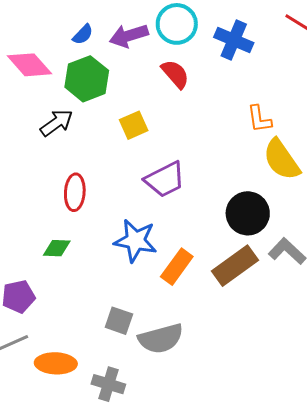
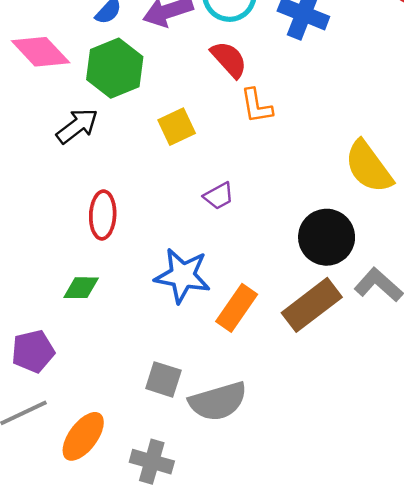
orange L-shape: (259, 119) -> (256, 106), moved
purple trapezoid: (165, 180) -> (219, 196), size x0.6
orange ellipse: (56, 363) -> (83, 436), turned -54

